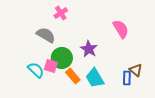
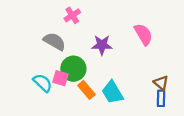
purple star: (89, 49) -> (102, 45), moved, turned -30
blue rectangle: (127, 78) -> (161, 98), moved

